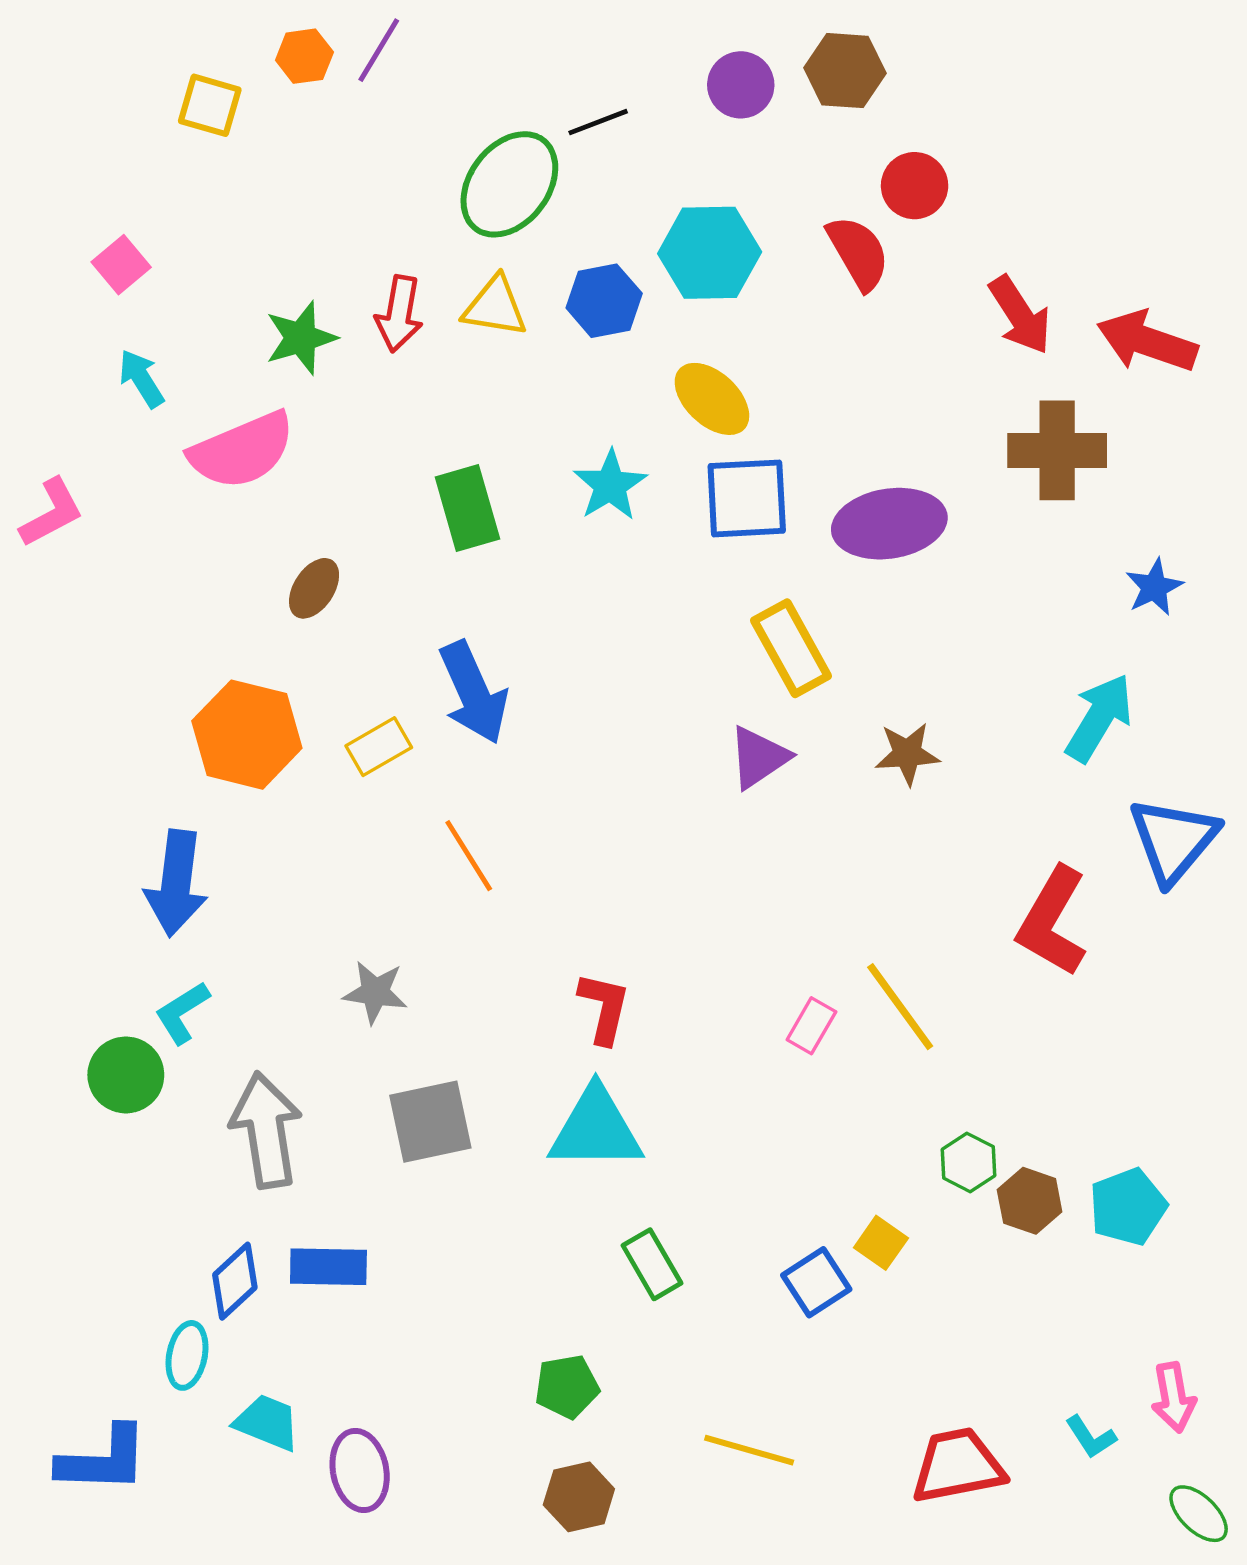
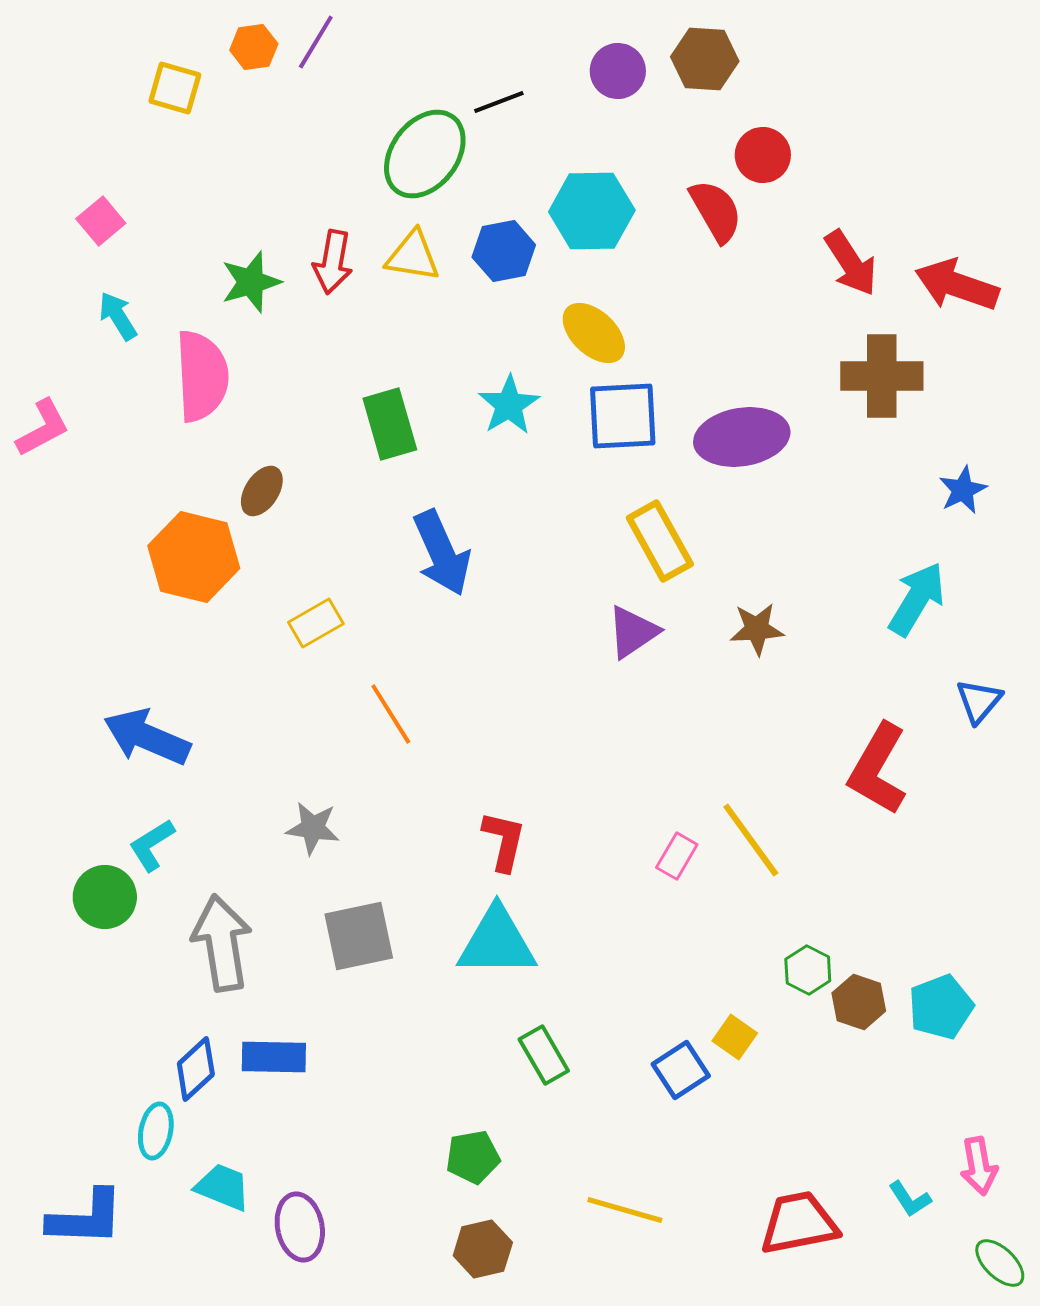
pink semicircle: (242, 450) -> (202, 376), turned -70
blue arrow: (473, 693) -> (442, 553), moved
orange hexagon: (247, 735) -> (194, 557), moved
blue triangle: (1173, 840) -> (979, 701), size x0.6
blue arrow: (176, 883) -> (147, 737), turned 106

